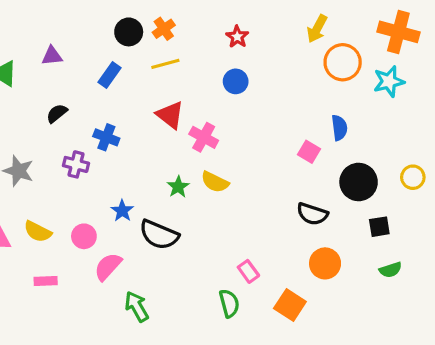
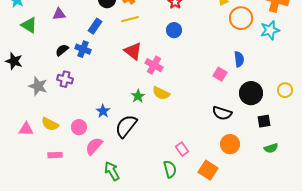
blue cross: (106, 137) -> (83, 49), moved
purple cross: (76, 164) -> (65, 79), moved
black semicircle: (159, 235) -> (126, 126), turned 105

